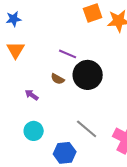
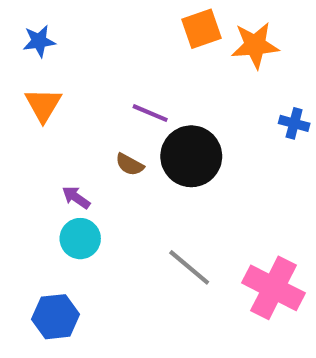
cyan circle: (34, 131) -> (80, 239), moved
blue hexagon: (65, 153) -> (56, 317), moved

